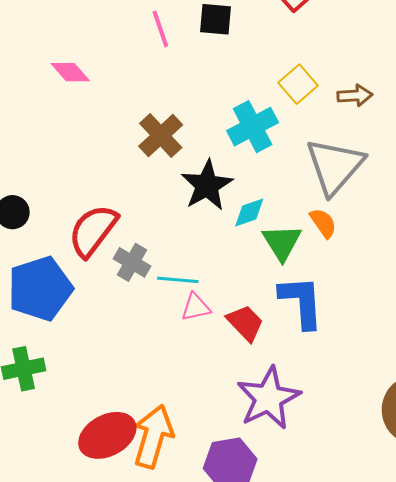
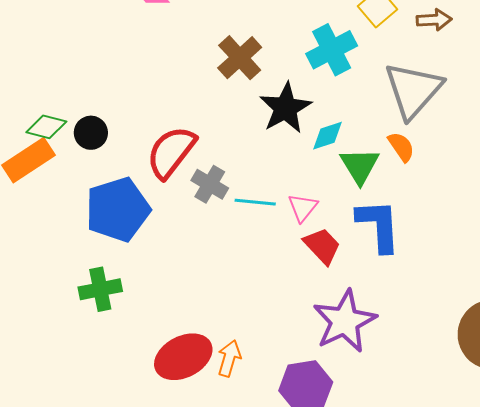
pink triangle: (196, 307) -> (303, 207), moved, turned -40
orange arrow: (153, 437) -> (229, 358), size x0.6

